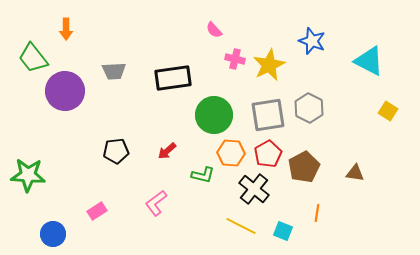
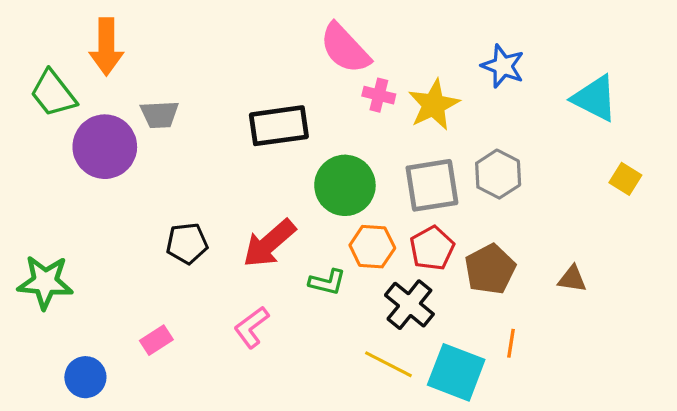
orange arrow: (66, 29) -> (106, 47), size x1.6
pink semicircle: (214, 30) -> (345, 48), size x2.0
gray trapezoid: (114, 71) -> (160, 114), moved
red arrow: (167, 151) -> (269, 243), size x1.8
cyan square: (283, 231) -> (456, 372), size x1.8

